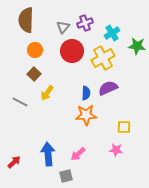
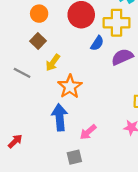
yellow cross: (103, 58) -> (117, 23), turned 30
blue semicircle: (86, 93) -> (97, 43), moved, turned 32
orange star: (86, 115) -> (70, 87), moved, turned -30
blue arrow: (48, 154) -> (60, 117), moved

